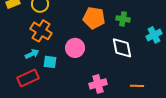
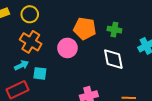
pink circle: (75, 48) -> (67, 48), moved

